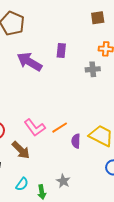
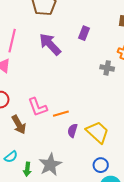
purple rectangle: (61, 50) -> (84, 33), moved
gray star: (63, 181) -> (50, 165), size x1.6

